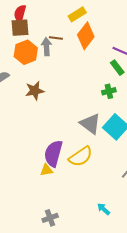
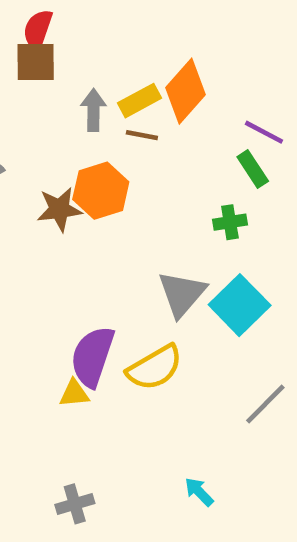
yellow rectangle: (77, 14) -> (139, 101), moved
brown line: (56, 38) -> (142, 135), moved
orange hexagon: (26, 52) -> (101, 191), moved
gray triangle: (90, 124) -> (182, 294), turned 30

